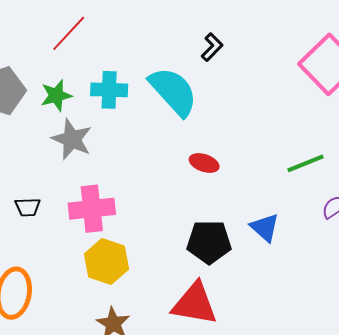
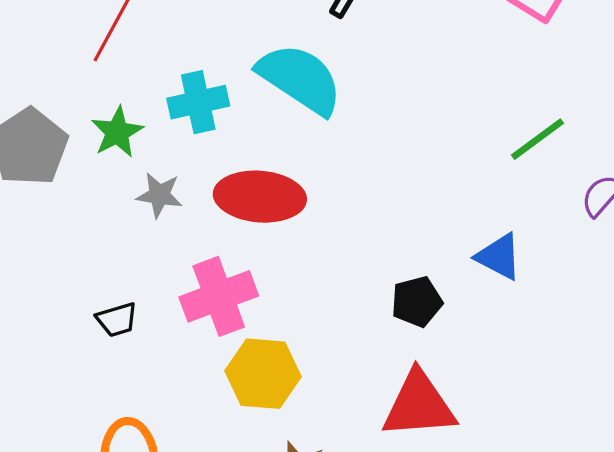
gray star: (72, 139) -> (159, 195), size x0.7
red ellipse: (204, 163) -> (260, 197), moved, size x1.8
black pentagon: (209, 242) -> (417, 302), size x0.7

